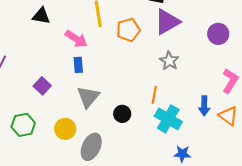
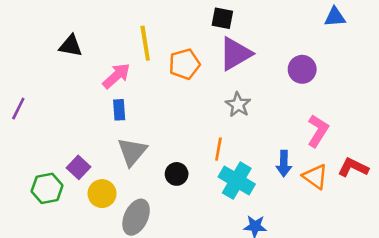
pink arrow: (76, 39) -> (116, 76), turned -75
purple square: (42, 86) -> (78, 167), moved

